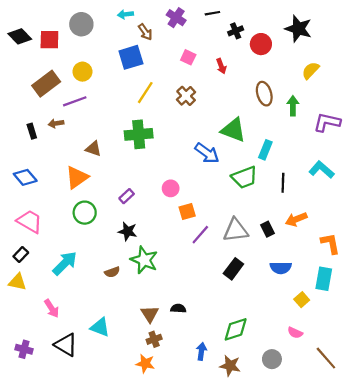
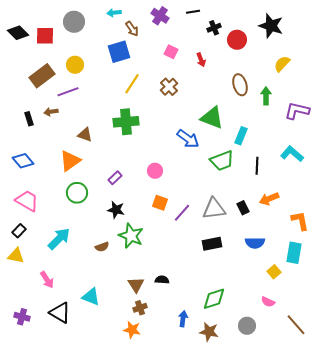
orange square: (187, 212) -> (160, 203), moved, turned 35
black rectangle: (233, 269) -> (212, 244), turned 42

